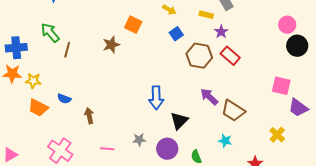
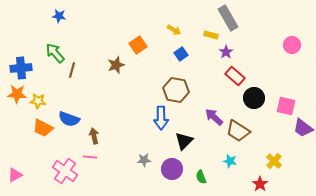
orange square: (133, 25) -> (138, 45), turned 30
black circle: (297, 46) -> (254, 98), moved
brown hexagon: (199, 56) -> (176, 90), moved
blue semicircle: (64, 99) -> (69, 119), size x1.5
yellow cross: (277, 135) -> (274, 161), moved
pink line: (107, 149) -> (90, 157), moved

